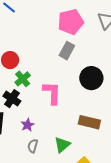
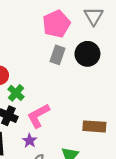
black circle: (91, 78) -> (87, 54), moved
pink L-shape: (52, 93) -> (38, 116), moved, turned -110

